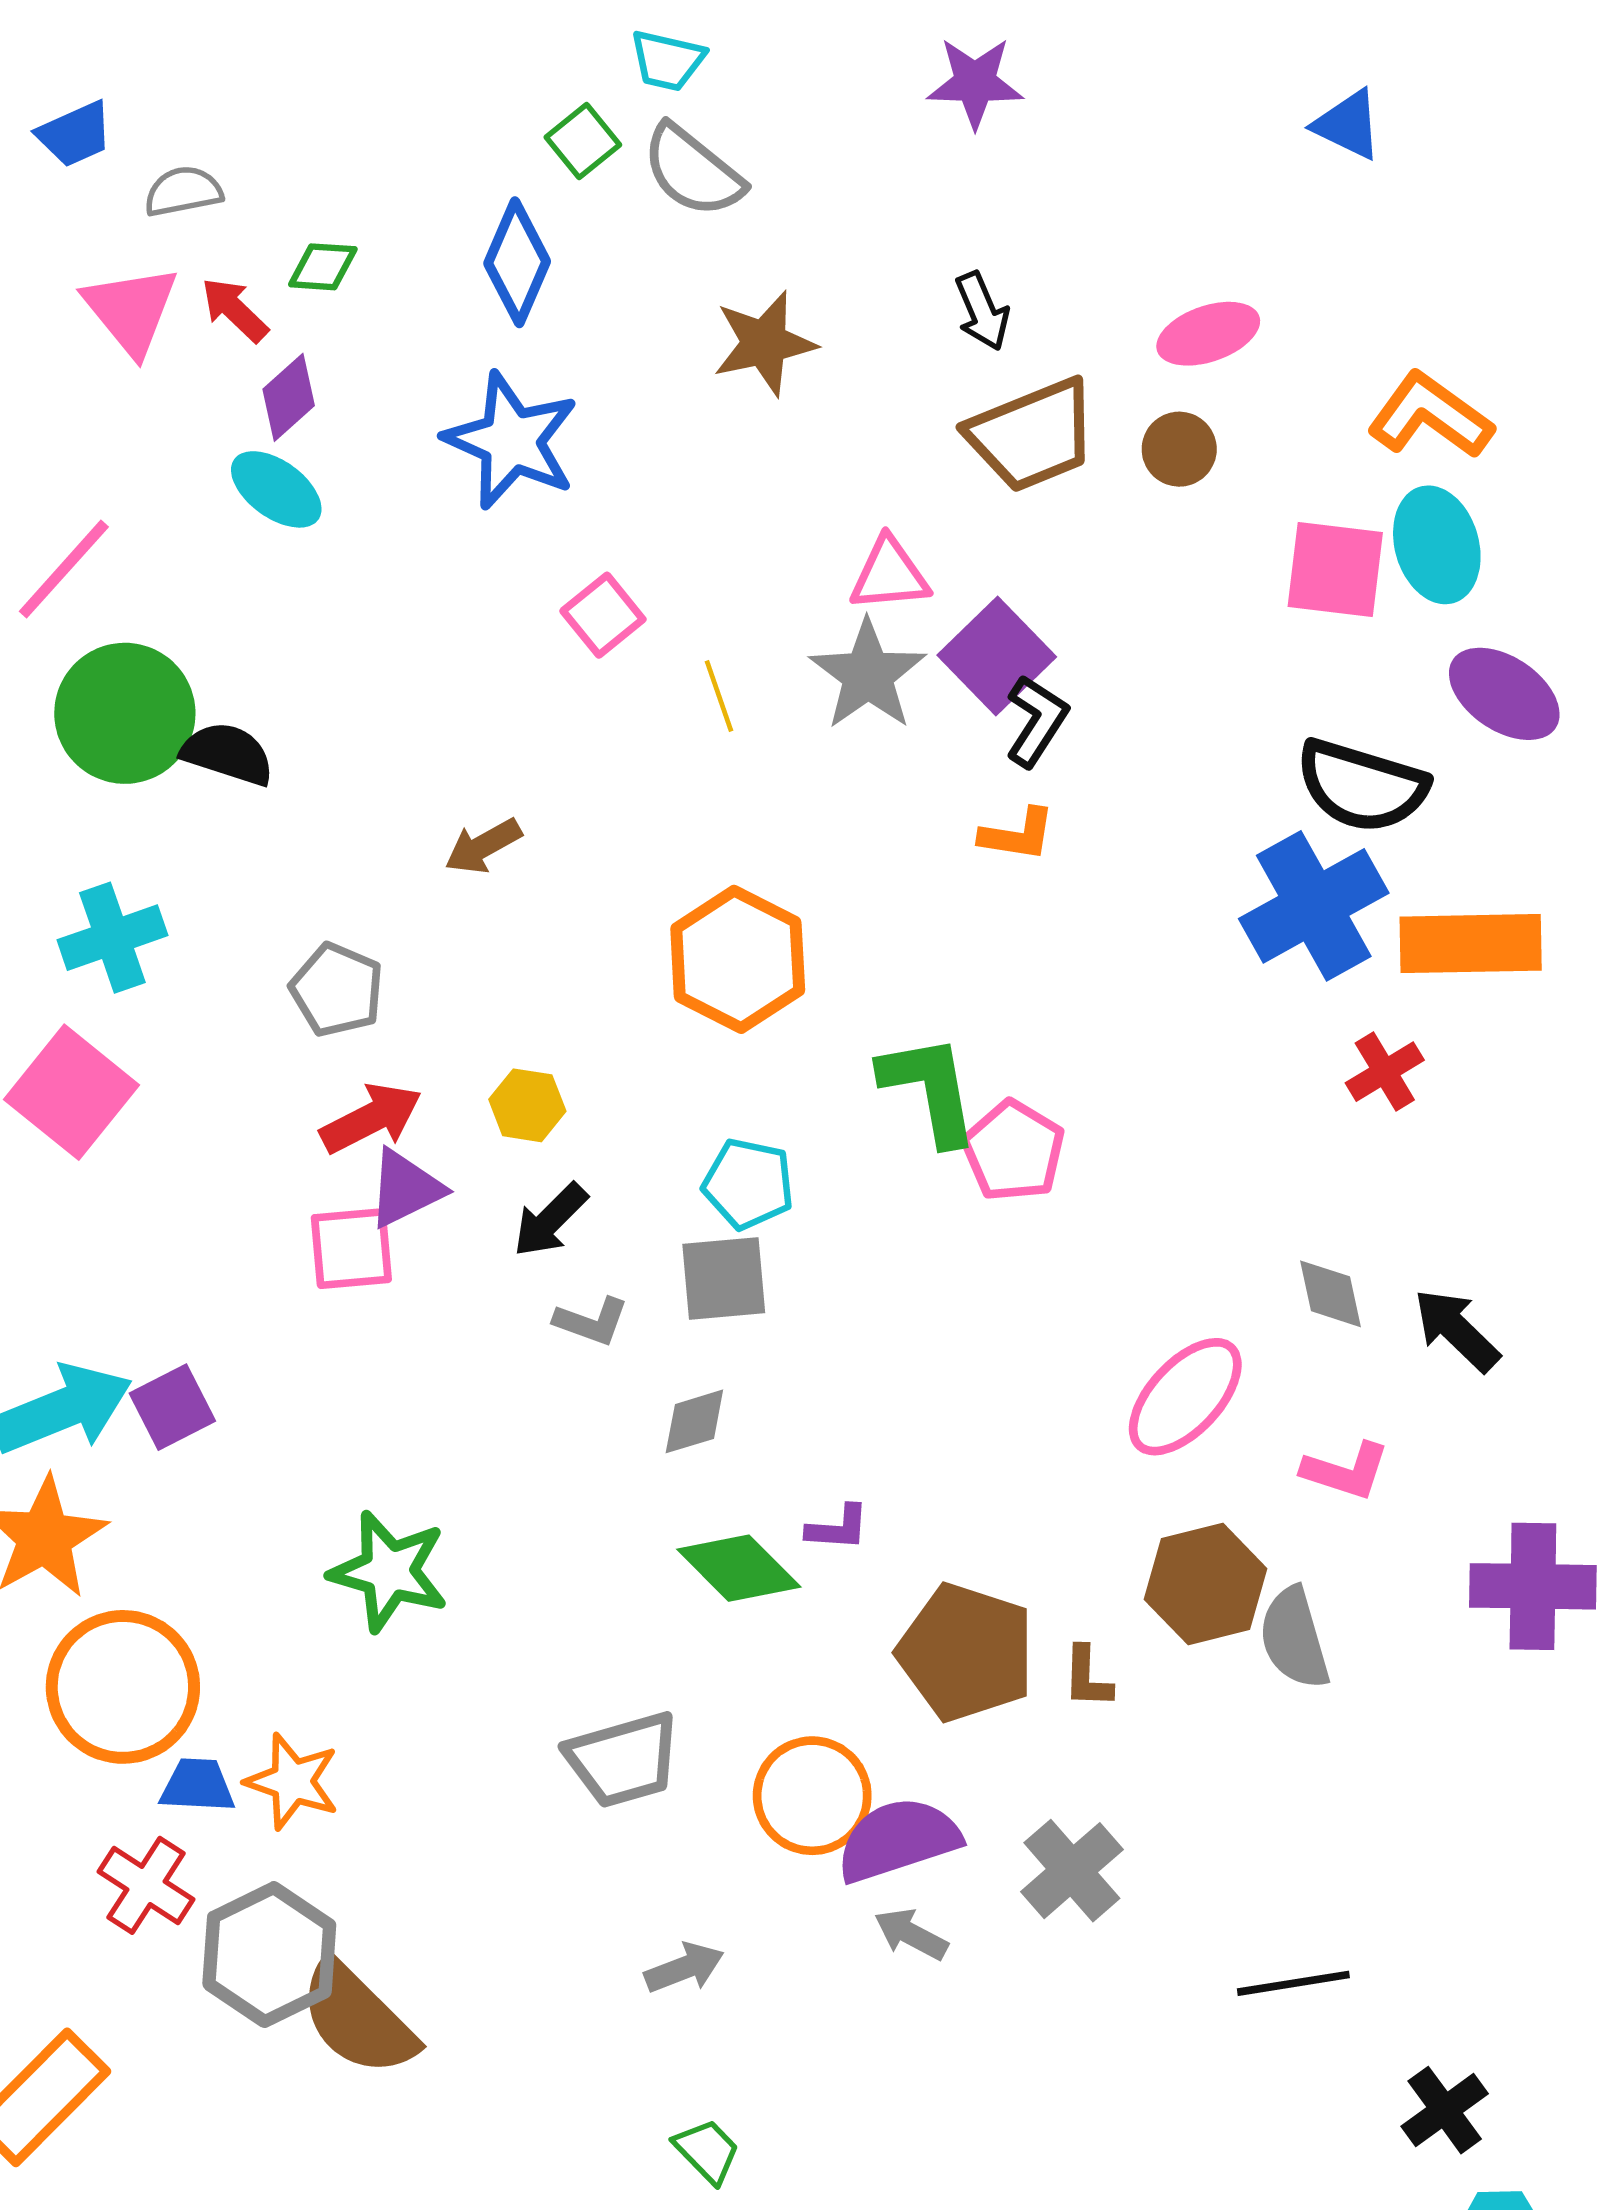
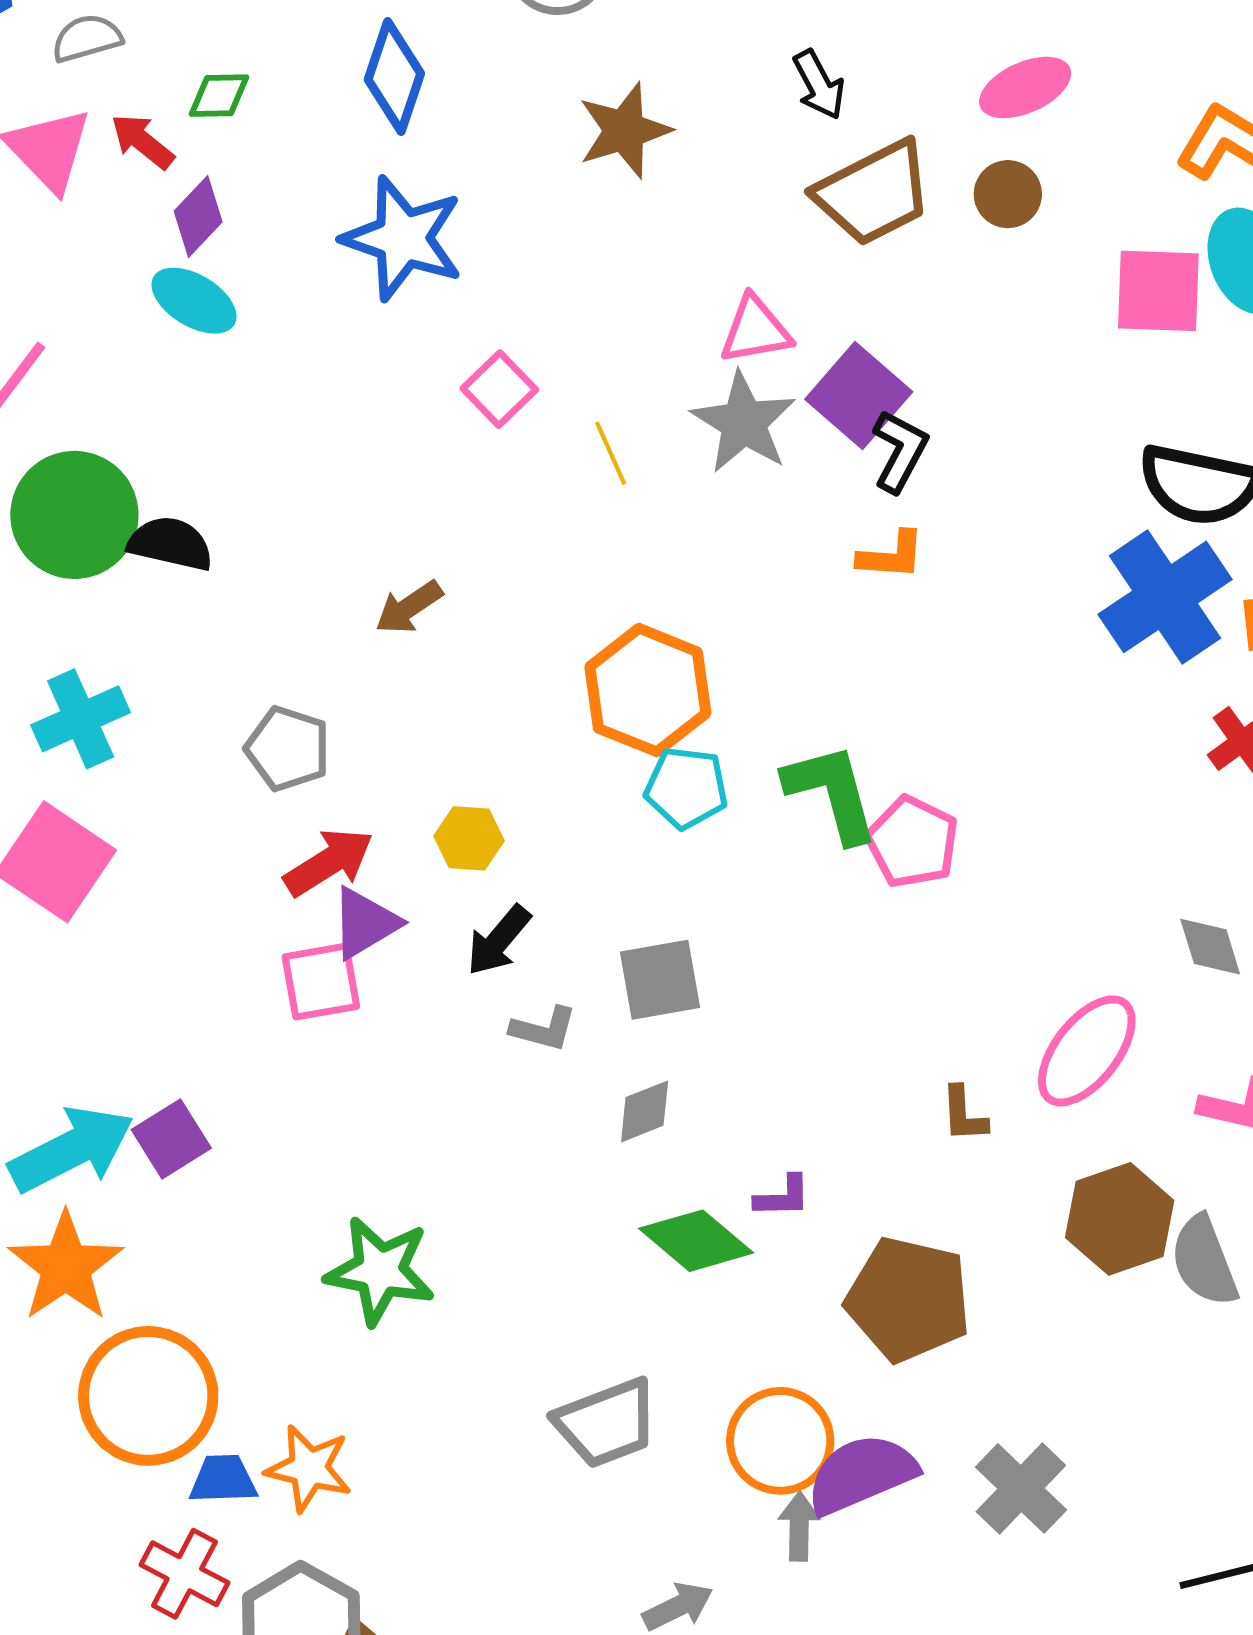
cyan pentagon: (748, 1184) -> (686, 788), moved
brown L-shape: (1087, 1677) -> (964, 1114), moved
gray arrow: (911, 1934) -> (799, 1526), moved, turned 68

